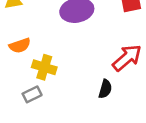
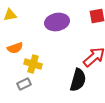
black semicircle: (105, 89) -> (78, 80), size x1.6

